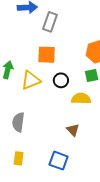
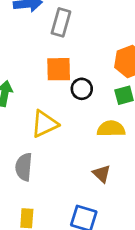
yellow triangle: (31, 80) -> (44, 124), moved
black circle: (61, 80) -> (82, 89), moved

